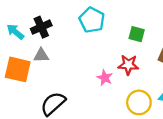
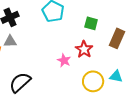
red star: (128, 65) -> (84, 49), turned 30

